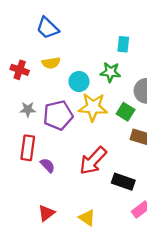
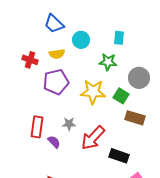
cyan circle: (79, 81) -> (81, 40), moved
gray star: (28, 109) -> (69, 124), moved
purple pentagon: (58, 115) -> (56, 82), moved

